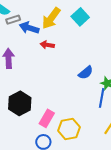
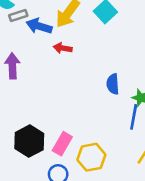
blue semicircle: (86, 73) -> (113, 84), turned 126
black hexagon: (20, 103) -> (29, 141), moved

